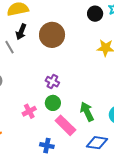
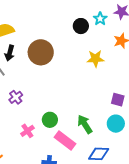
purple cross: (52, 82) -> (16, 97), moved, turned 32

